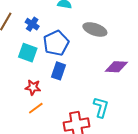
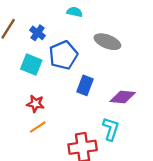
purple diamond: (116, 67) -> (123, 97), moved
blue rectangle: (59, 71) -> (85, 85), moved

